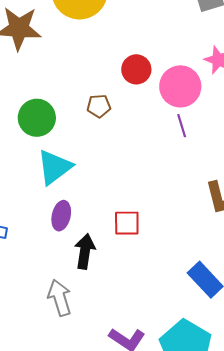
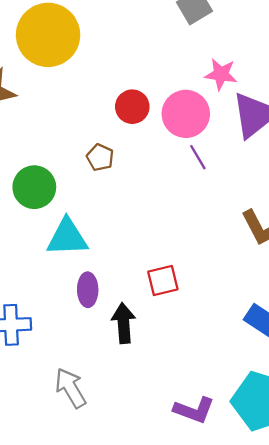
brown pentagon: (99, 106) -> (100, 157), turned -30
cyan triangle: (55, 167) -> (67, 237), turned 48
gray arrow: (60, 298) -> (71, 388), moved

